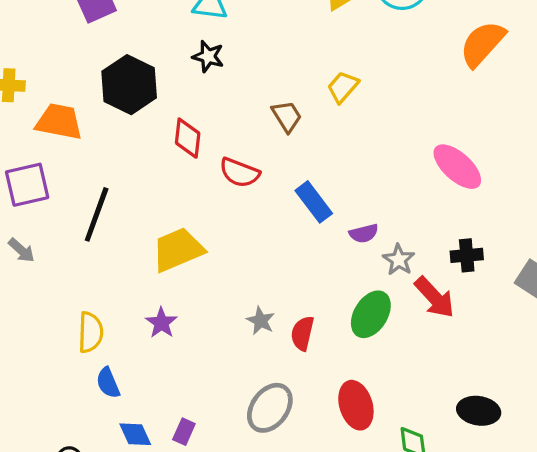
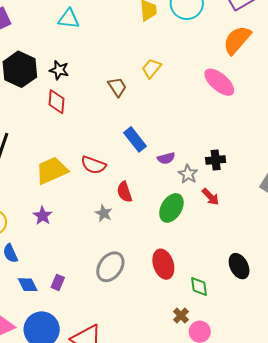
black star: (208, 56) -> (59, 70), moved
pink ellipse: (457, 167) -> (219, 82), moved
red semicircle: (240, 173) -> (93, 165), moved
black cross: (467, 255) -> (216, 160), moved
red arrow: (435, 297) -> (210, 197), size x0.7
red semicircle: (302, 333) -> (124, 192), moved, turned -30
black ellipse: (479, 411) -> (239, 266), turned 55

